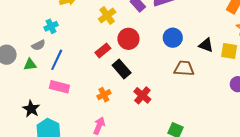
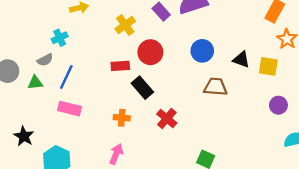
red rectangle: (103, 50) -> (120, 66), turned 35
orange cross: (104, 95) -> (122, 118), turned 32
black star: (31, 109) -> (24, 136), moved

